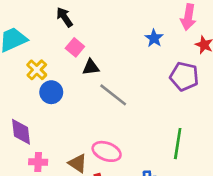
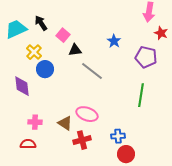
black arrow: (64, 17) -> (41, 23), moved
blue star: (154, 38) -> (114, 41), moved
purple diamond: (21, 132) -> (22, 86), moved
green line: (178, 144) -> (141, 95), moved

